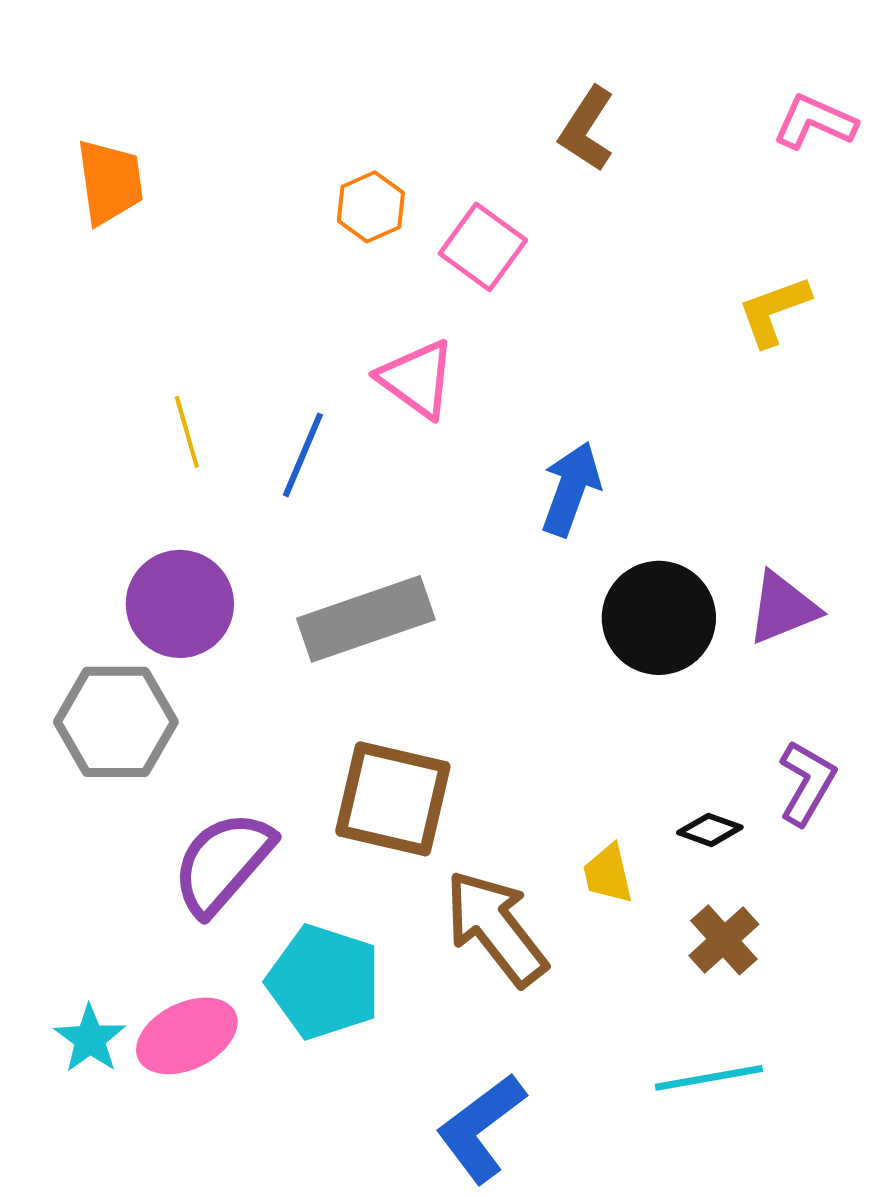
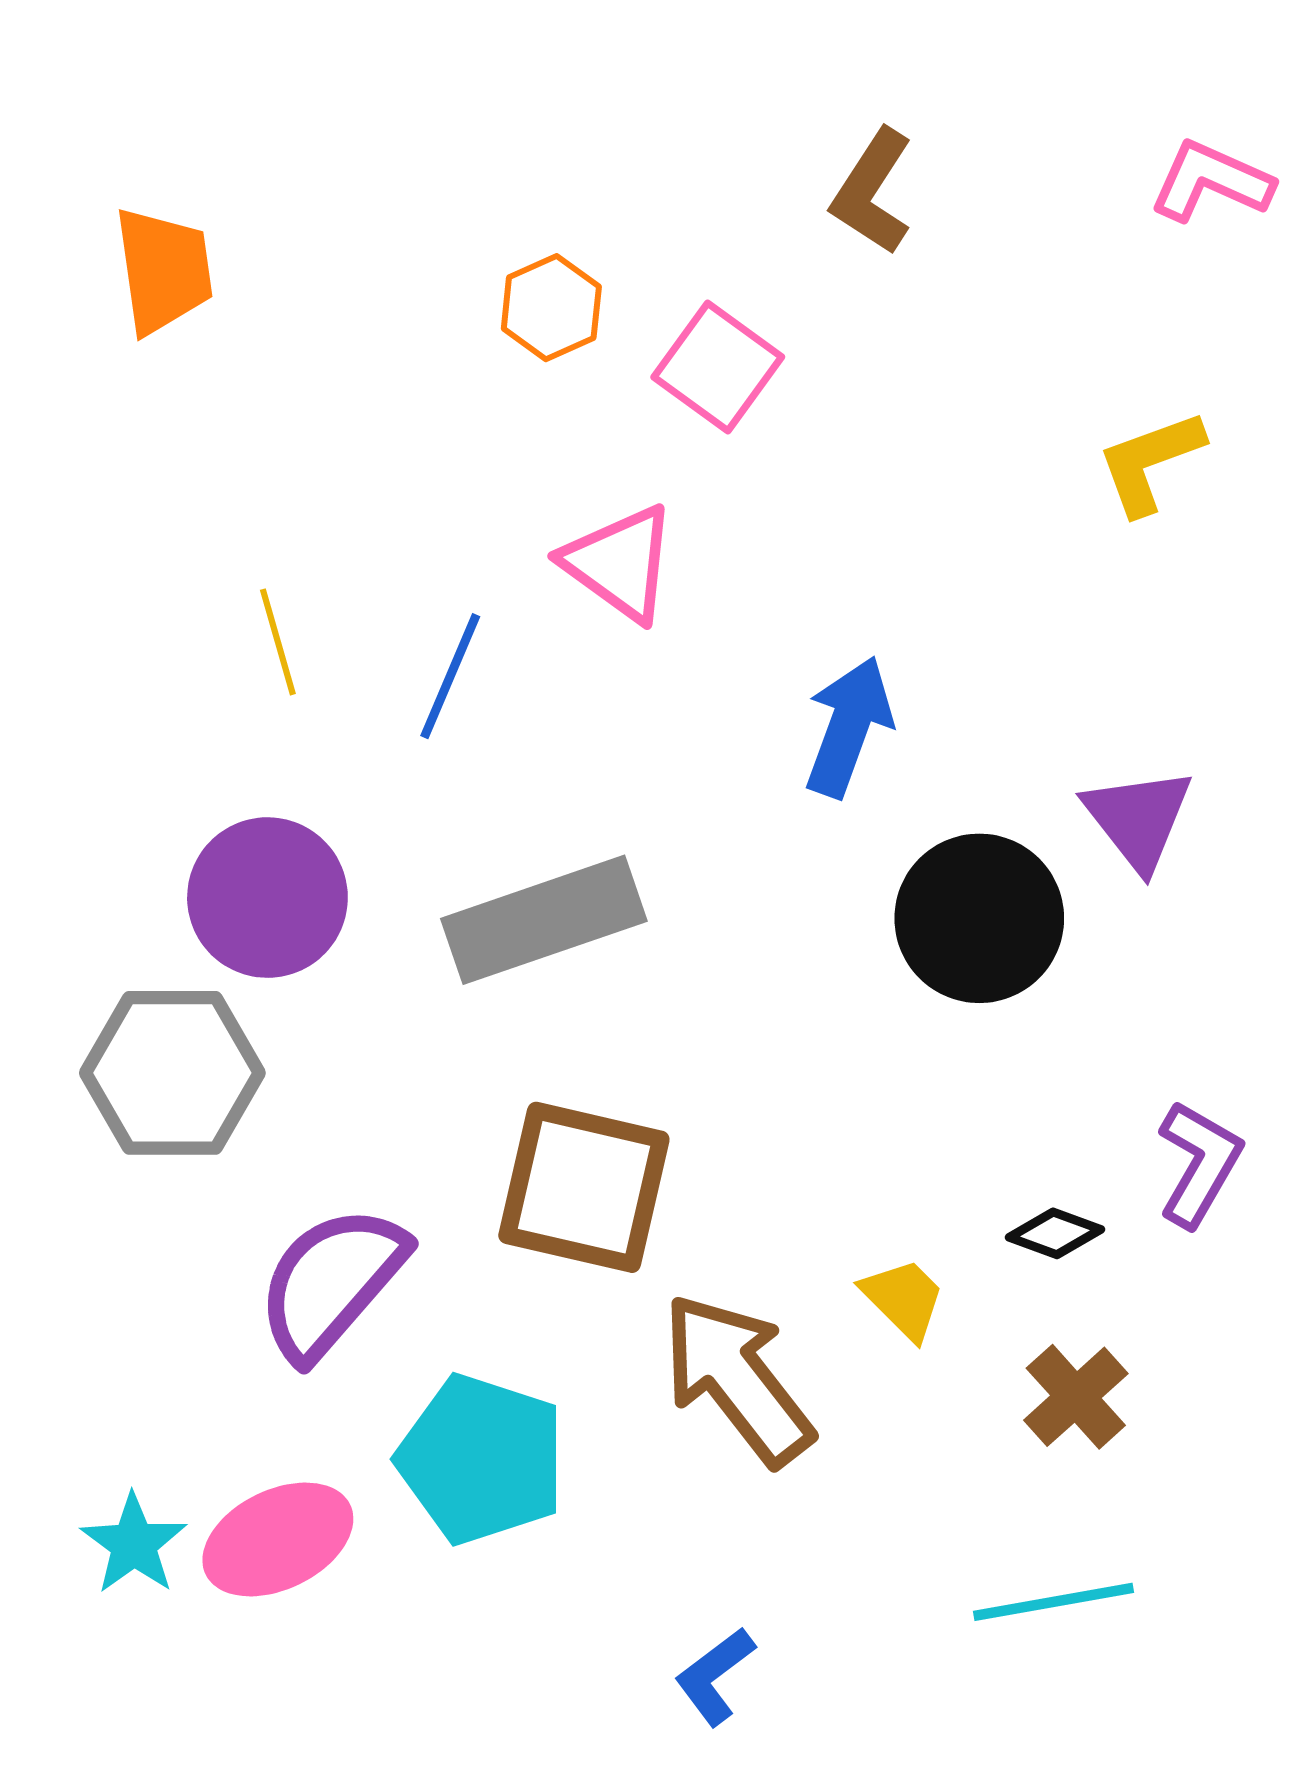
purple triangle: (783, 608) -> (1138, 819), moved, turned -46
yellow trapezoid: (608, 874) -> (903, 1299), turned 148
blue L-shape: (481, 1128) -> (715, 1676), size x0.6

